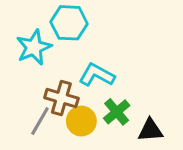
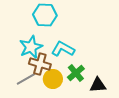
cyan star: (34, 47) -> (31, 47), moved
gray line: (40, 121) -> (26, 79), turned 30

